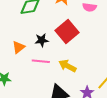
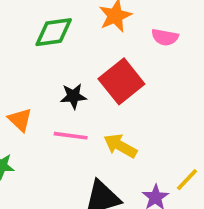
orange triangle: (19, 47) -> (20, 120), moved, turned -40

